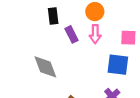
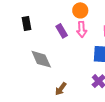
black rectangle: (53, 16) -> (26, 23), moved

